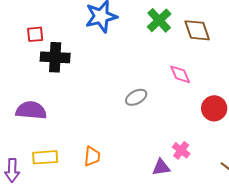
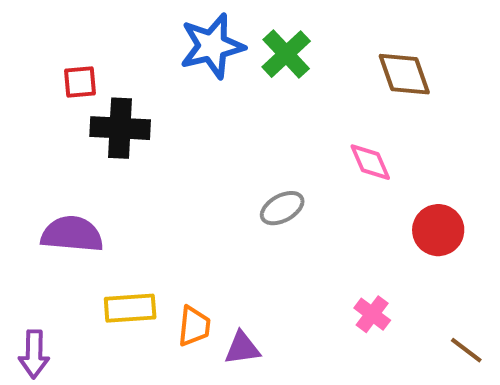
green cross: (159, 20) -> (286, 54), moved
yellow rectangle: (45, 157) -> (130, 308), moved
purple triangle: (161, 167) -> (242, 348), moved

